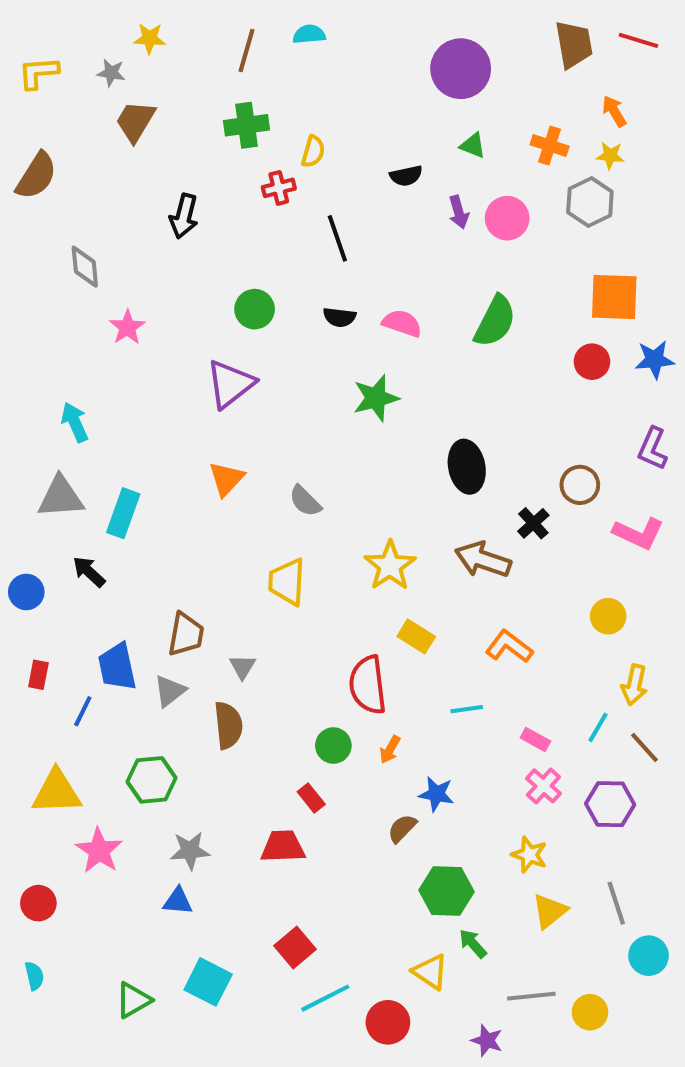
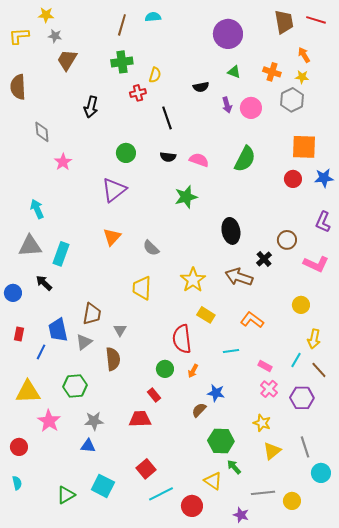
yellow star: (150, 38) -> (46, 15), moved
brown semicircle: (36, 176) -> (18, 87), turned 145

